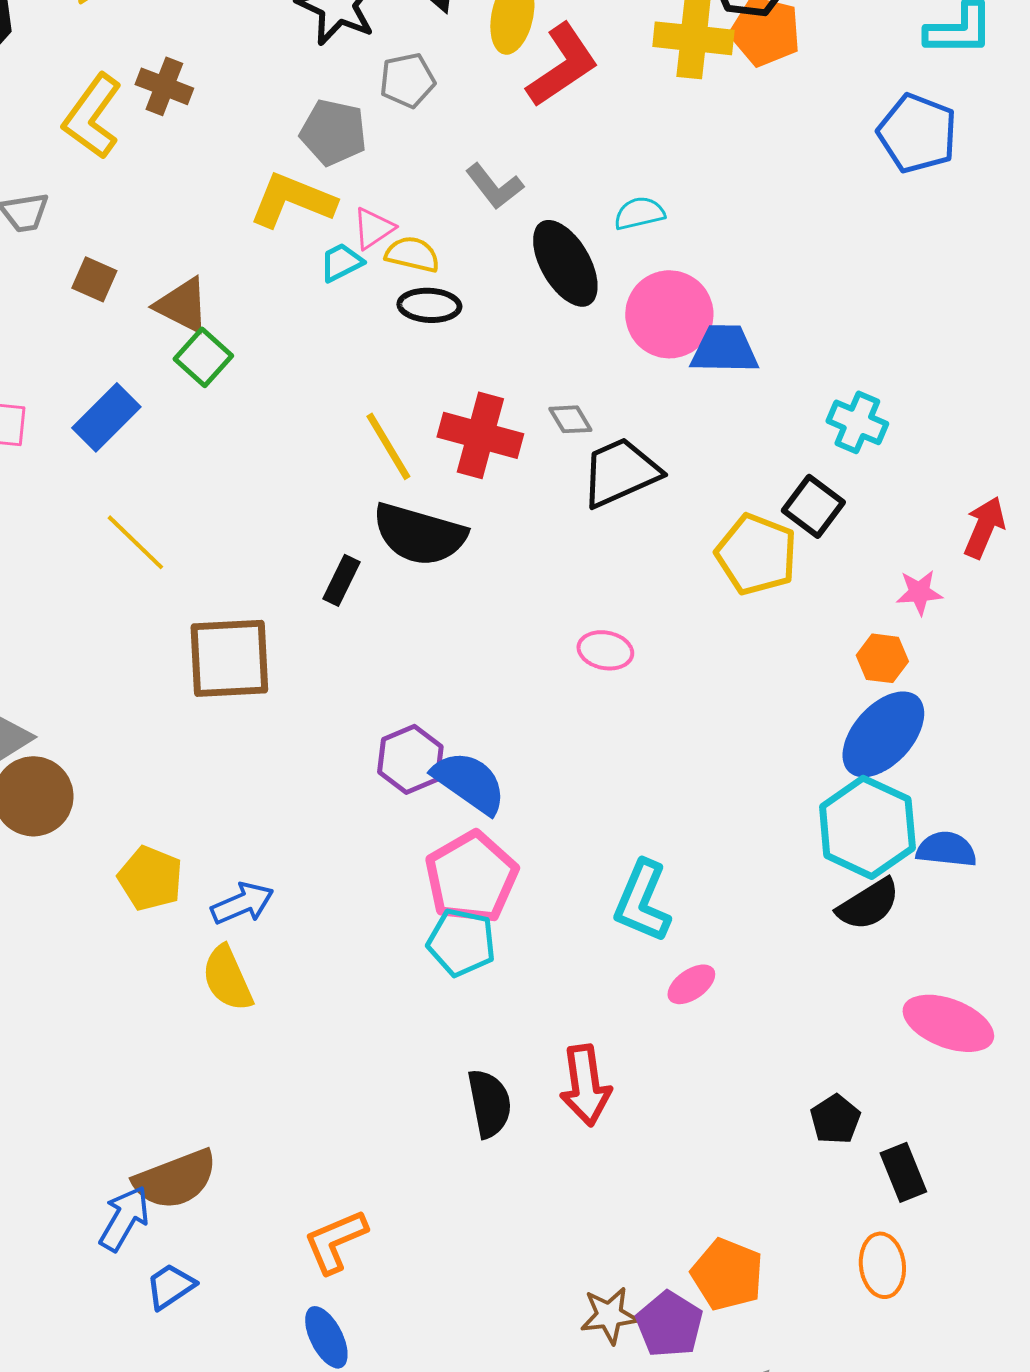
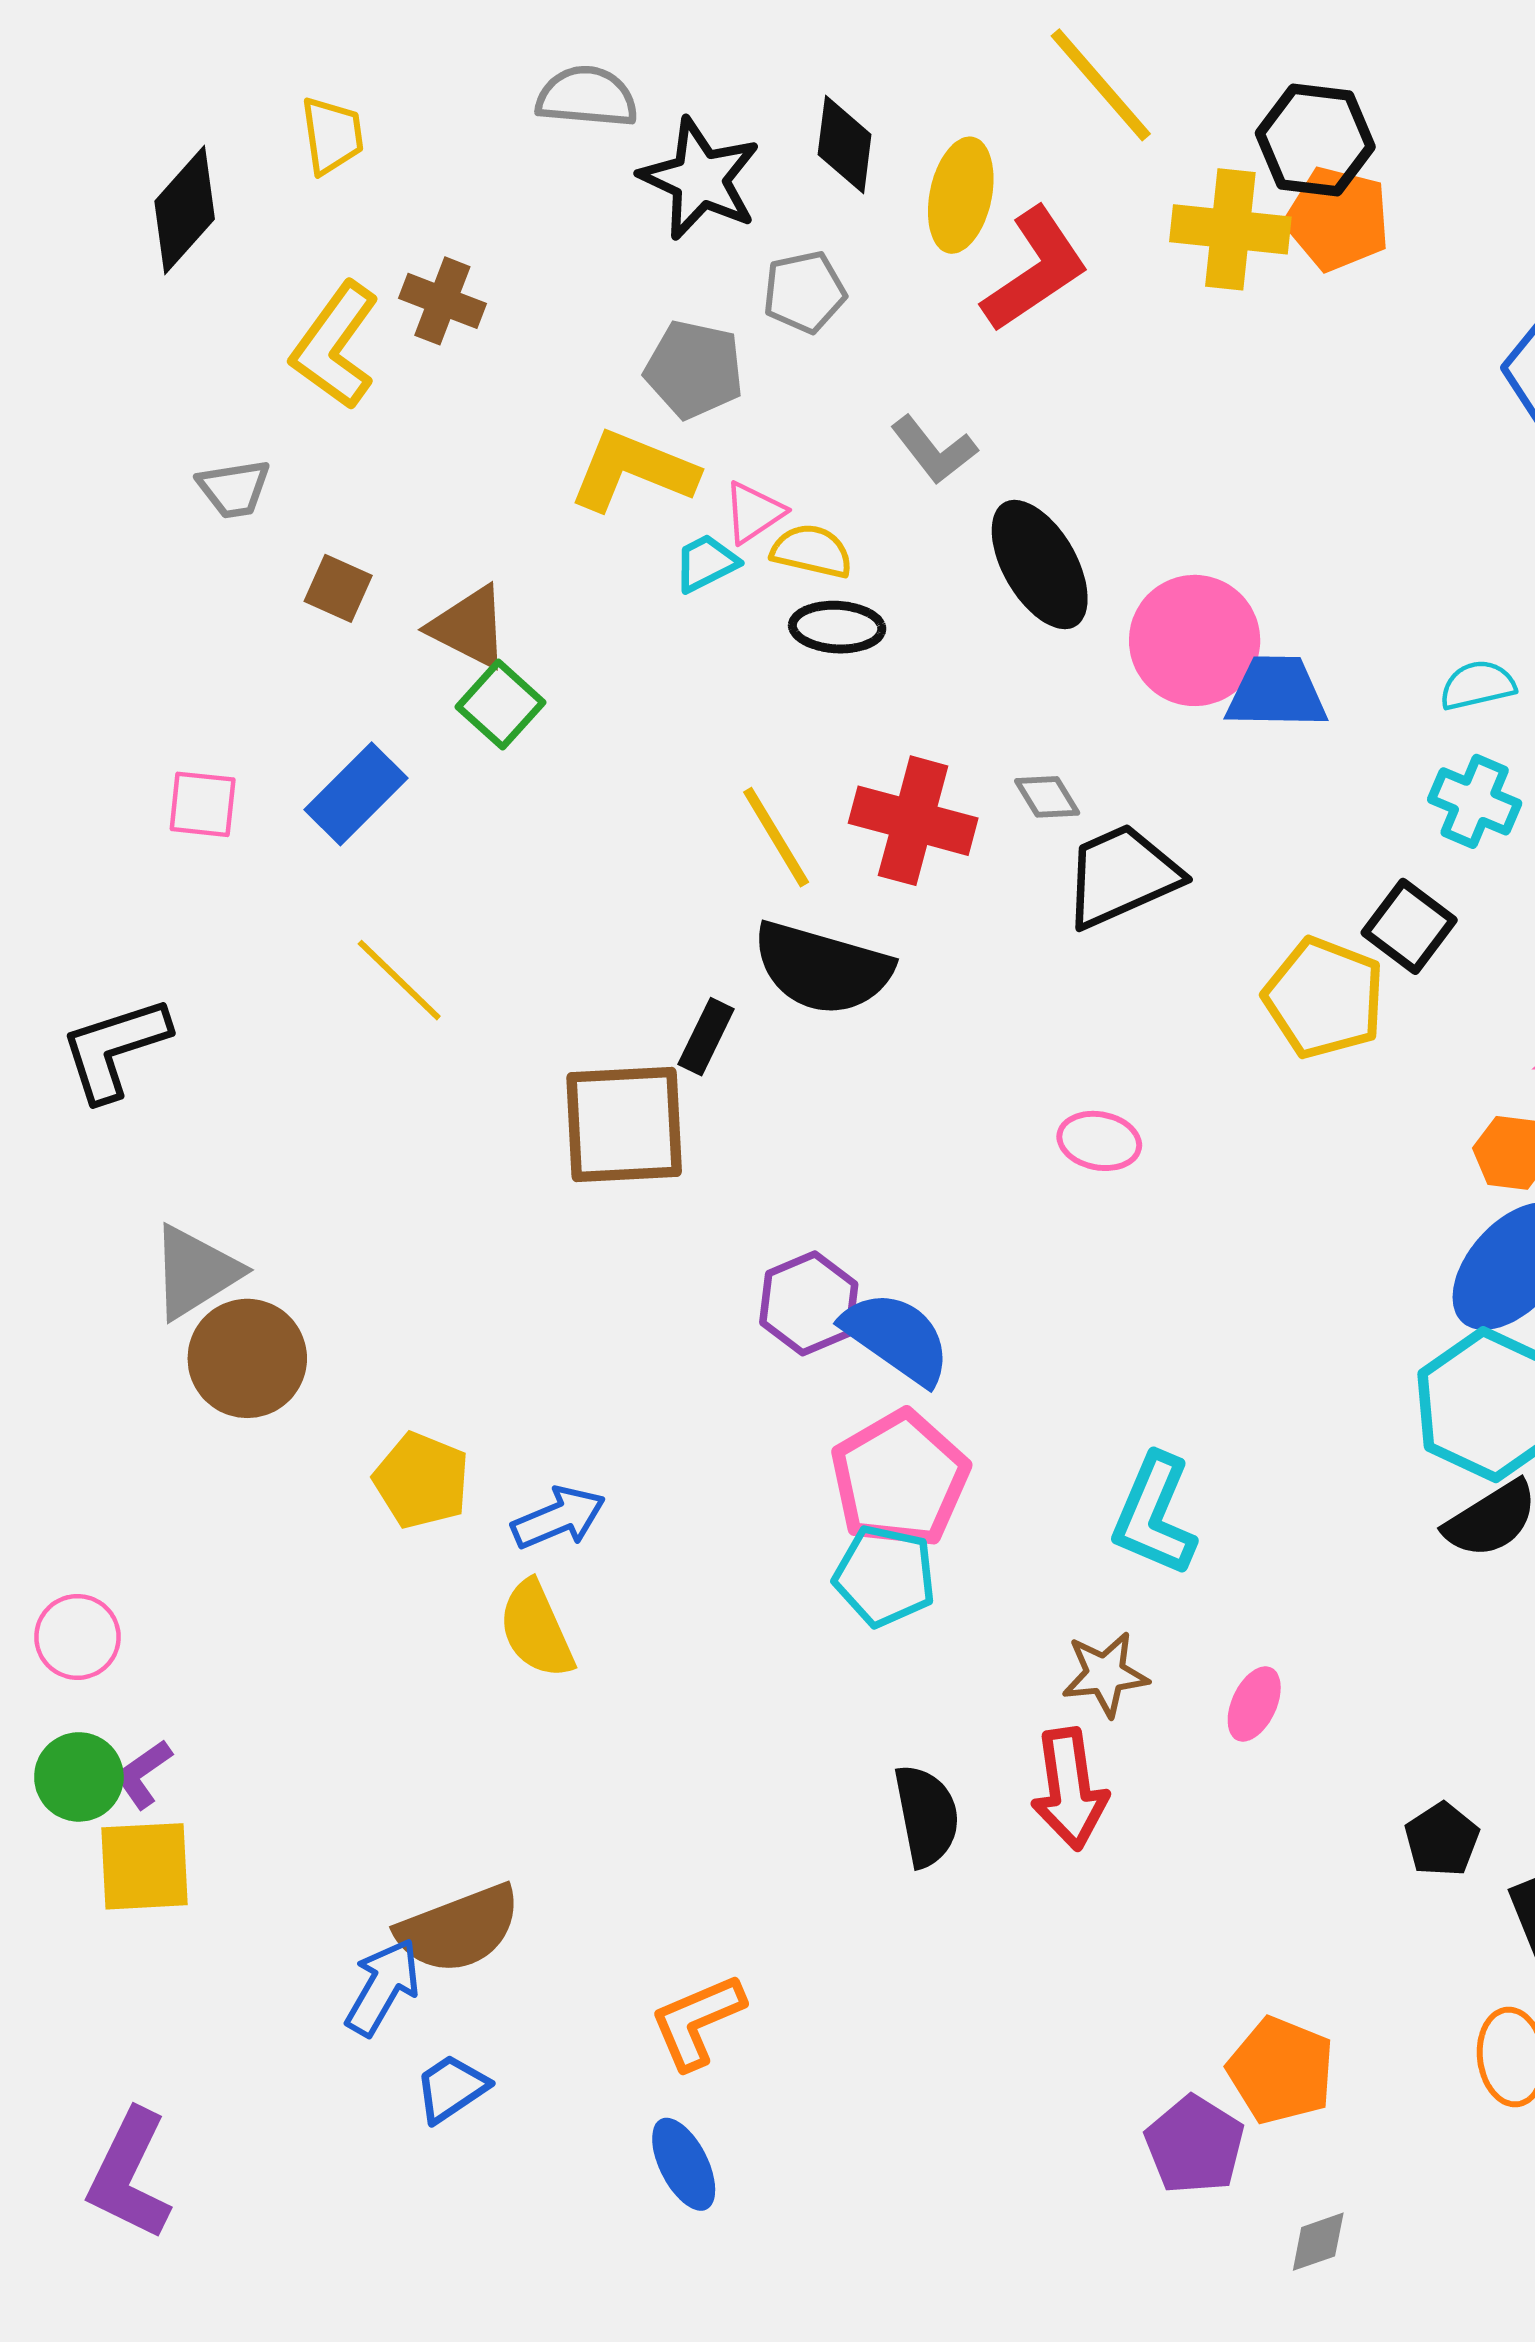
cyan semicircle: (639, 213) -> (1478, 685), moved
brown square: (229, 658) -> (624, 1125), moved
pink ellipse: (691, 984) -> (1254, 1704), moved, turned -30
brown star: (609, 1315) -> (1105, 1674), moved

